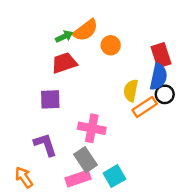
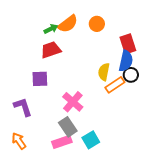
orange circle: (111, 45) -> (97, 24), moved
pink cross: (92, 128) -> (73, 102), turned 30
purple L-shape: (45, 145) -> (23, 107), moved

